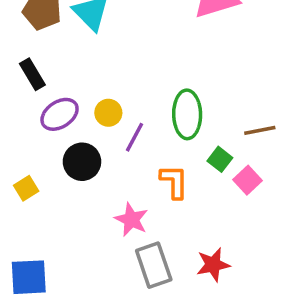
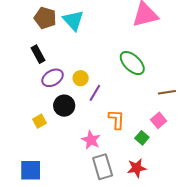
green ellipse: (187, 114) -> (132, 63), moved, turned -48
green square: (220, 159) -> (142, 138), moved
yellow square: (26, 188) -> (40, 121), moved

